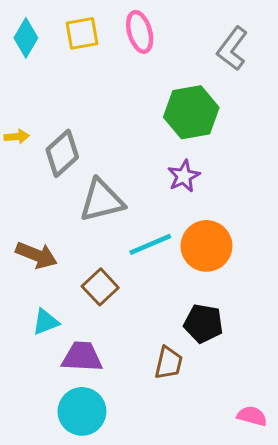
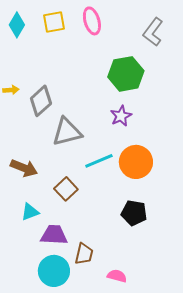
brown trapezoid: (169, 363) -> (84, 254), moved
pink semicircle: (252, 416) -> (117, 276), moved

